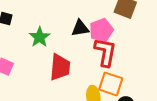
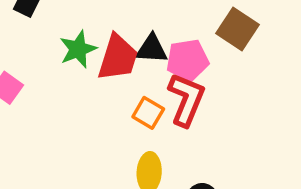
red trapezoid: (60, 67) -> (118, 58), moved
orange square: (111, 84) -> (148, 113), moved, size x0.7

